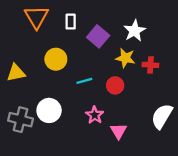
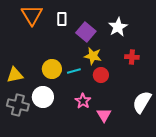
yellow star: (125, 58) -> (93, 56), moved
yellow circle: (56, 59) -> (52, 69), moved
yellow triangle: (16, 73) -> (15, 75), moved

